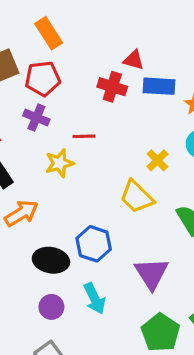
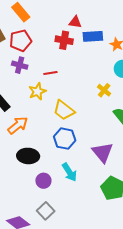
yellow cross: (158, 160) -> (104, 90), moved
yellow trapezoid: (137, 197) -> (64, 110), moved
black ellipse: (51, 260) -> (28, 156), moved

